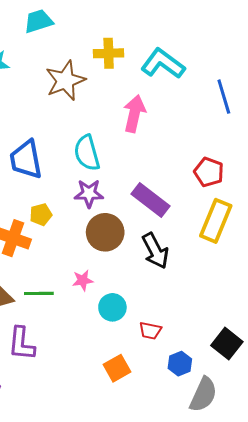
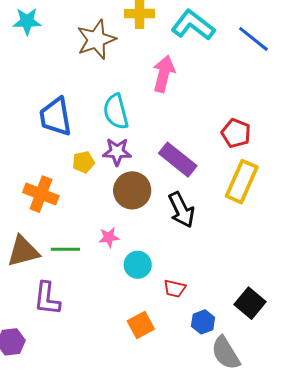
blue line: (224, 97) -> (253, 39), moved, turned -36
yellow pentagon: (41, 215) -> (83, 162), moved
gray semicircle: (203, 395) -> (226, 353), turned 123

